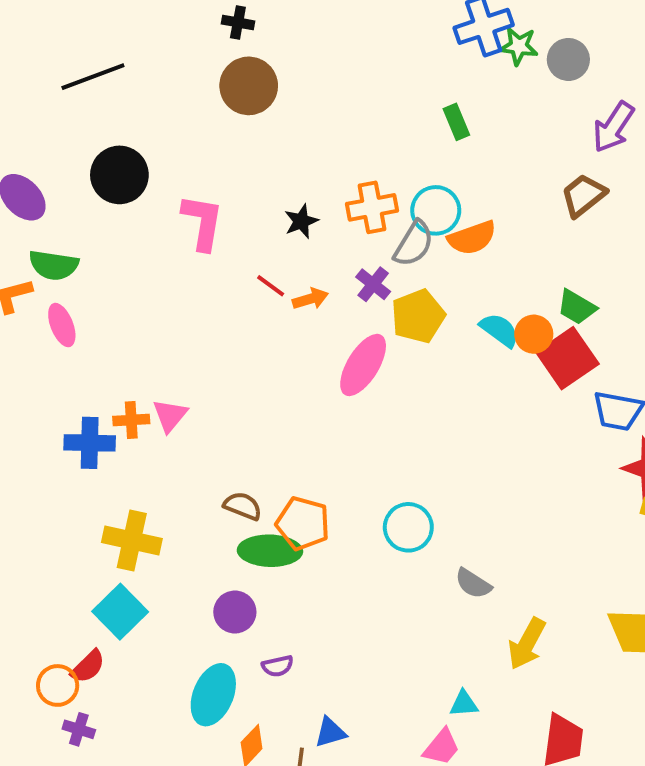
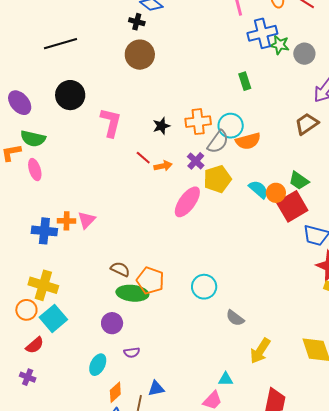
yellow cross: (132, 540) -> (43, 285), moved
orange circle: (58, 685) -> (26, 310), moved
cyan ellipse: (213, 695) -> (98, 365), size x0.7

